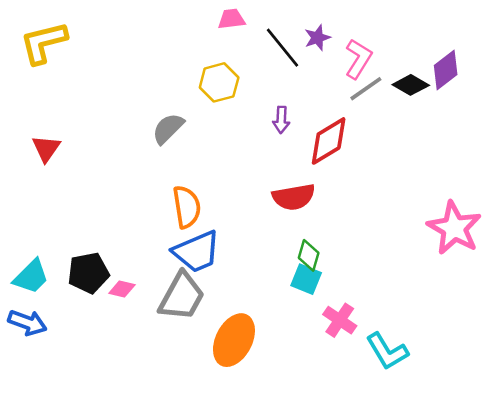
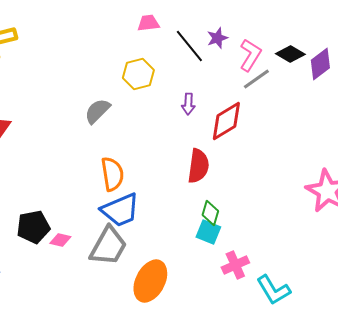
black diamond: (411, 85) -> (290, 54), moved
red semicircle: (294, 197) -> (198, 166), turned -72
pink cross: (340, 320) -> (235, 265), turned 32

